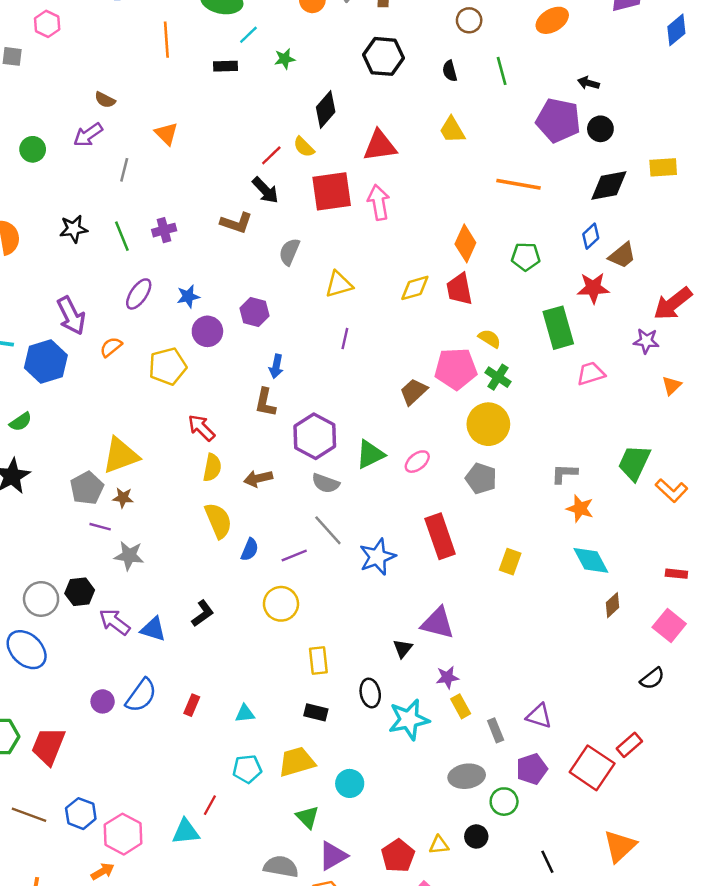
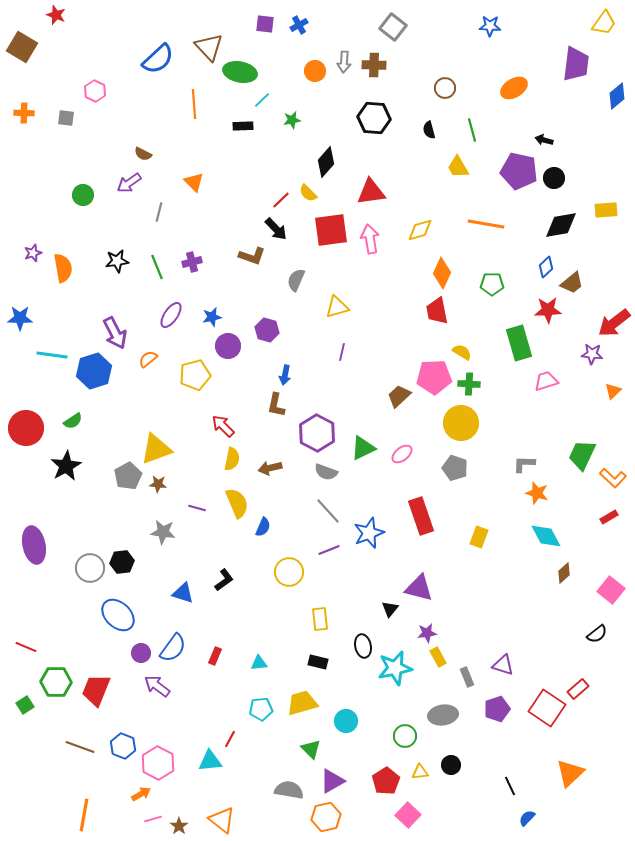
yellow trapezoid: (452, 130) -> (458, 167), moved
yellow diamond: (415, 288) -> (420, 230), moved
green cross: (498, 377) -> (469, 384), turned -30
purple line: (100, 527) -> (197, 508), moved
purple line: (294, 556) -> (329, 550), moved
red rectangle: (676, 574) -> (609, 517), moved, turned -36
purple arrow: (115, 622) -> (157, 686), moved
blue ellipse: (27, 650) -> (118, 615), moved
green circle: (504, 802) -> (405, 736), moved

